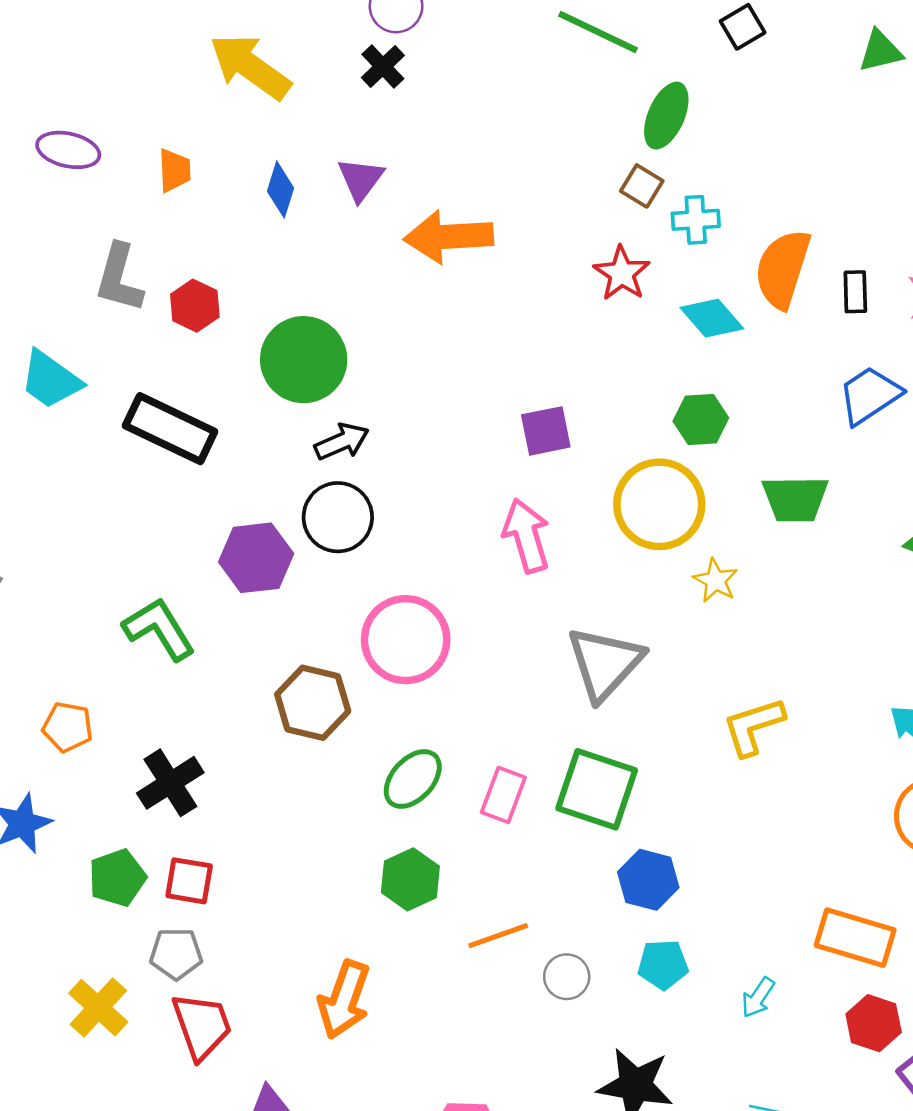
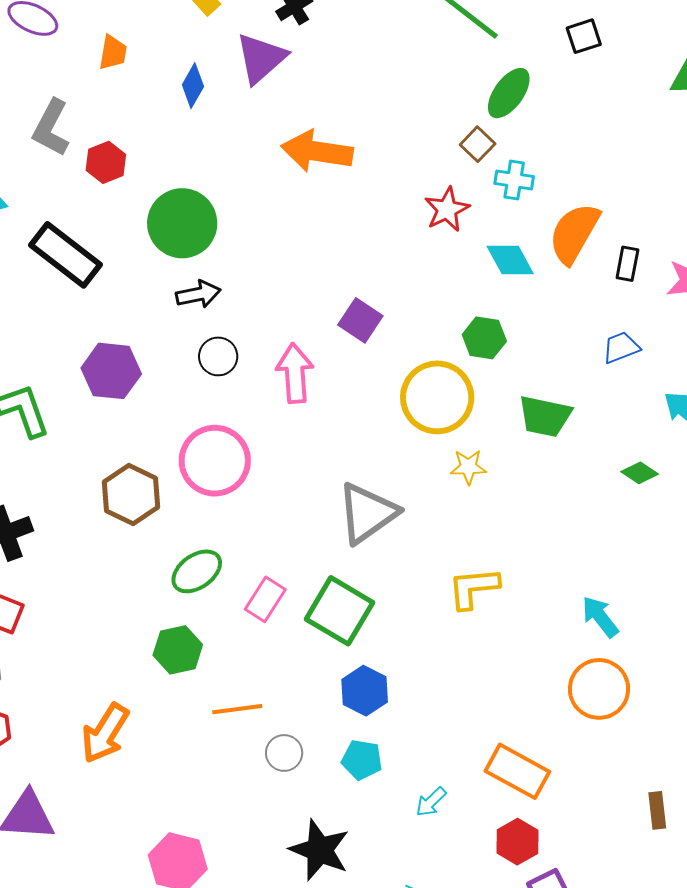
purple triangle: (361, 179) -> (261, 58), moved, size x1.4
blue trapezoid: (870, 395) -> (621, 347), size x0.7
purple square: (546, 431) -> (360, 320), turned 33
black circle: (338, 517) -> (218, 356), moved, size x0.7
pink arrow: (526, 536) -> (295, 373), moved
yellow star: (716, 581) -> (468, 467), turned 30

